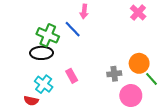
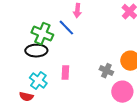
gray cross: (114, 74) -> (106, 71), turned 32
pink rectangle: (72, 76) -> (65, 73), turned 32

